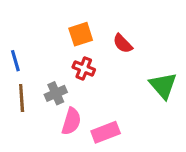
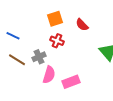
blue line: (15, 61) -> (13, 36), turned -48
brown line: (22, 98) -> (17, 60), turned -54

